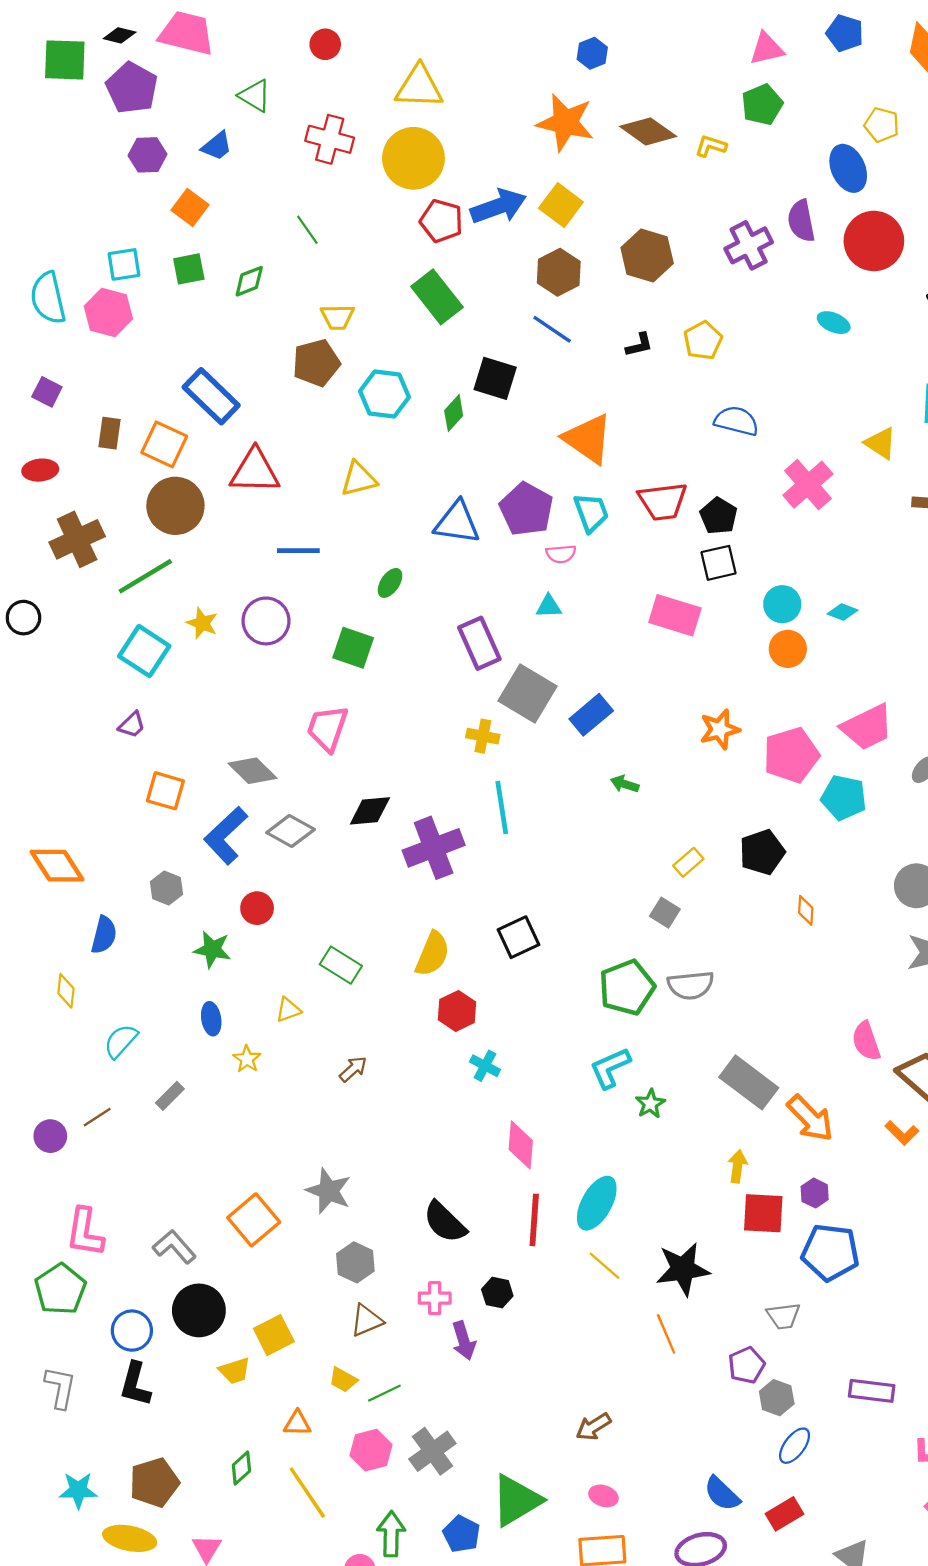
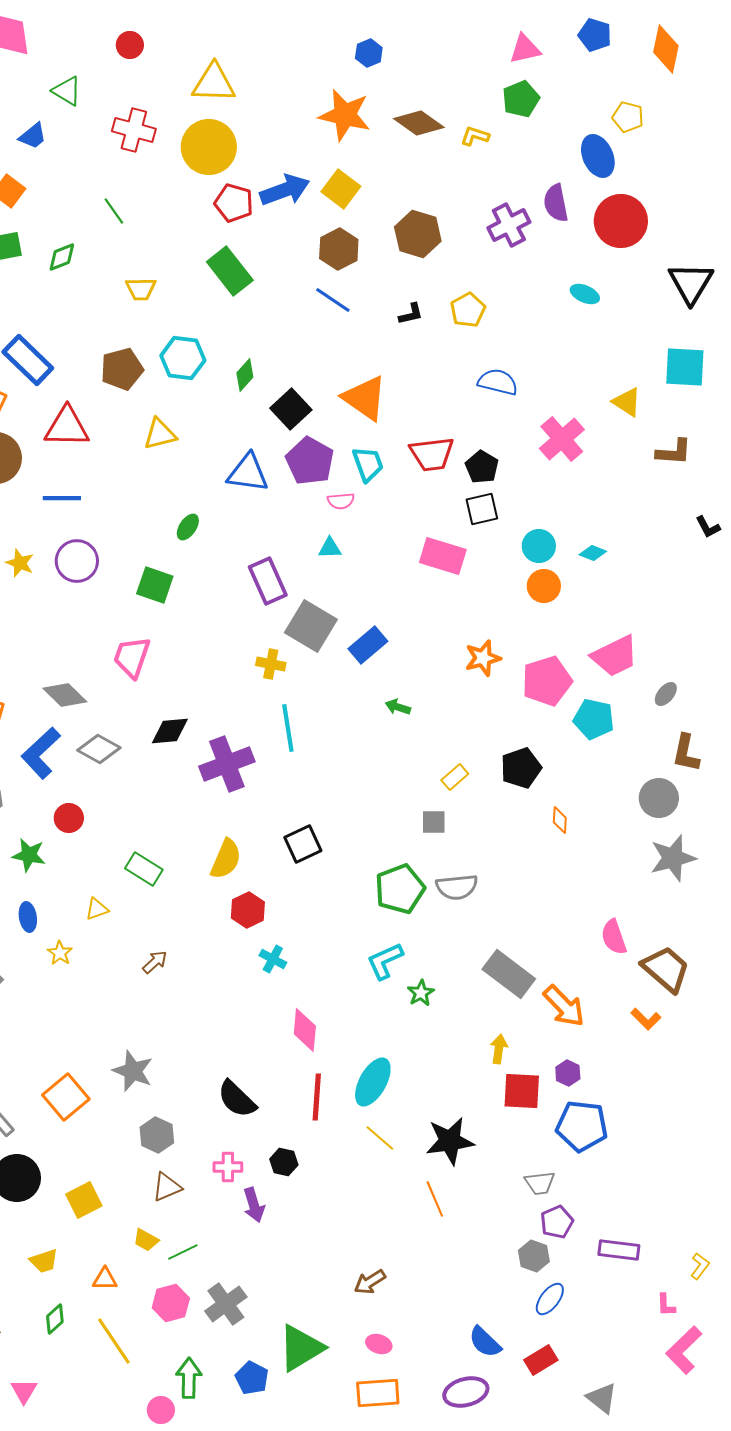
brown pentagon: (316, 363) -> (122, 369), moved
black square: (495, 378) -> (291, 409), moved, turned 30
blue line: (298, 551) -> (62, 498), moved
gray square: (665, 913) -> (434, 822), turned -32
purple pentagon: (746, 1365) -> (557, 1222), moved
yellow trapezoid: (235, 1371) -> (44, 1261), moved

